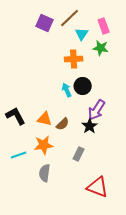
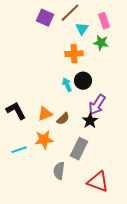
orange triangle: (45, 119) -> (45, 114), turned -35
gray rectangle: (79, 154) -> (79, 149), size x1.5
gray semicircle: (45, 173) -> (59, 171), moved

